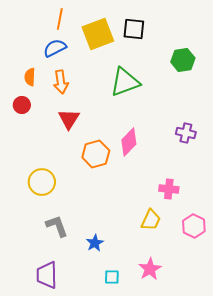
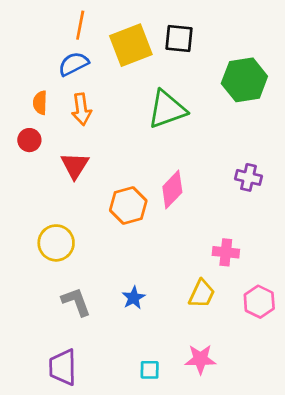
green hexagon: (183, 60) -> (244, 80), size x1.4
red triangle: (69, 119) -> (75, 165), moved
blue star: (95, 243) -> (134, 298), moved
pink star: (150, 269) -> (200, 359), turned 30

